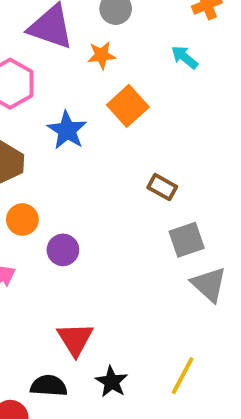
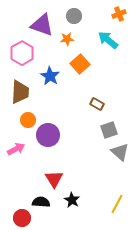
cyan arrow: (185, 57) -> (108, 40), size x1.5
purple circle: (63, 250) -> (48, 135), size x1.5
yellow line: (183, 376) -> (117, 204), moved

